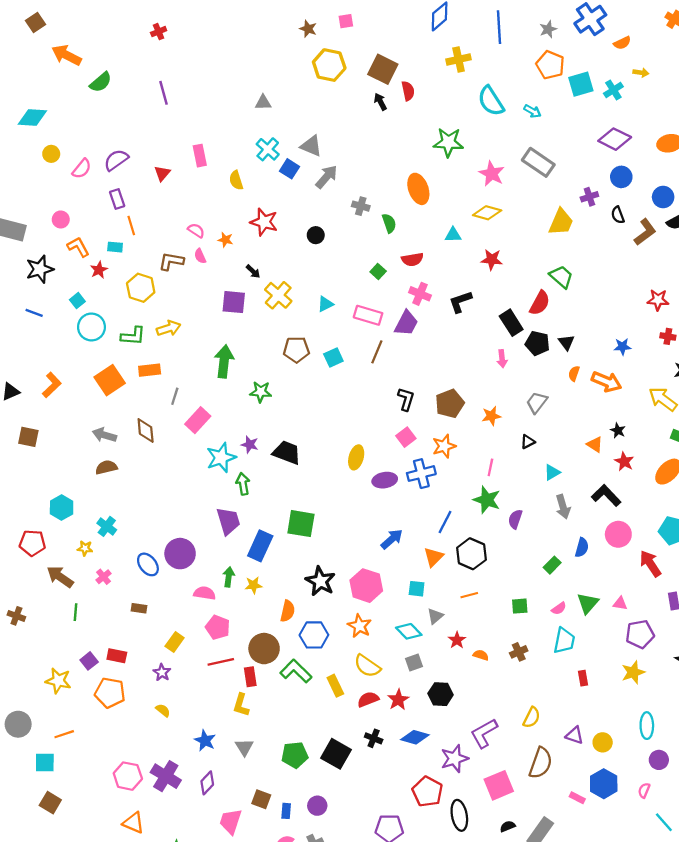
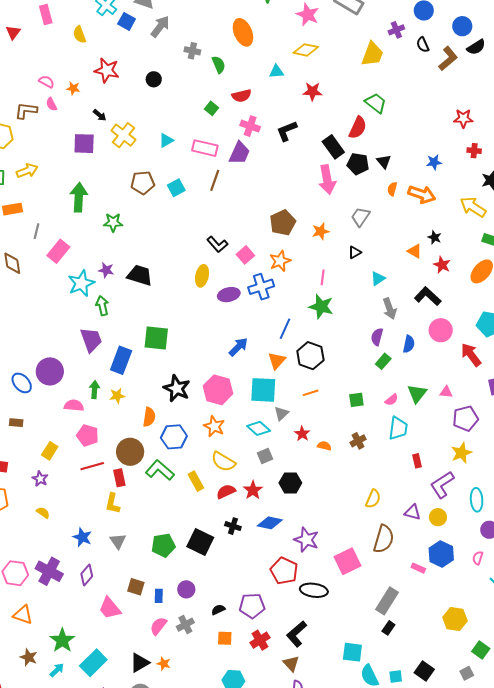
pink arrow: (502, 359) -> (327, 180), size x1.8
black L-shape: (406, 399) -> (217, 244), moved, turned 125
purple semicircle: (515, 519) -> (377, 337), moved
cyan square: (417, 589) -> (263, 390), size x1.8
purple L-shape: (484, 733) -> (442, 485), moved
purple star: (454, 759) -> (306, 540), turned -30
black ellipse: (459, 815) -> (314, 590), turned -68
pink trapezoid: (231, 821) -> (110, 608), turned -55
black semicircle: (508, 826) -> (218, 610), moved

